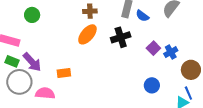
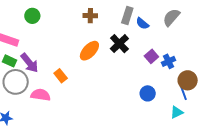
orange ellipse: (87, 34) -> (89, 51), moved
black cross: (121, 37) -> (119, 44), turned -30
orange rectangle: (64, 73) -> (61, 76), turned 56
blue line: (188, 93) -> (184, 93), moved

